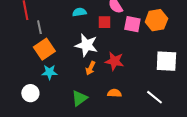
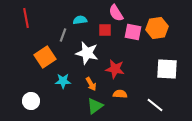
gray line: (39, 27) -> (63, 35), moved, turned 32
orange arrow: (90, 68) -> (91, 84), moved, turned -56
cyan star: (49, 72) -> (63, 81), moved
orange semicircle: (114, 93) -> (120, 94), moved
green triangle: (79, 98) -> (95, 106), moved

